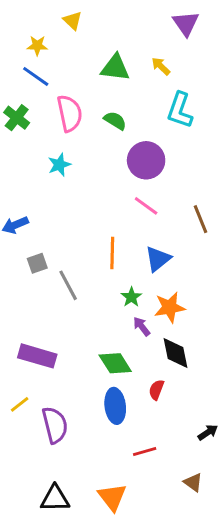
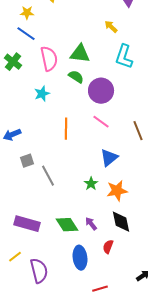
green triangle: (115, 68) -> (80, 54), moved
green semicircle: (115, 121) -> (76, 77), moved
orange line: (112, 253) -> (66, 129), moved
purple arrow: (142, 326) -> (91, 224), moved
green diamond: (115, 363) -> (67, 225), moved

